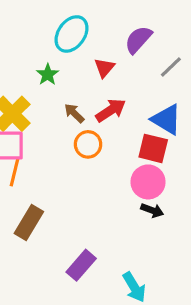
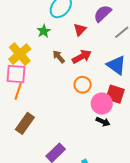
orange circle: (88, 144) -> (83, 85), moved
red square: (153, 148) -> (115, 94), moved

